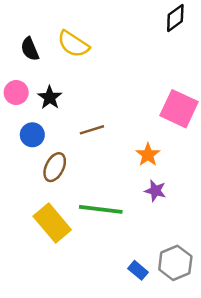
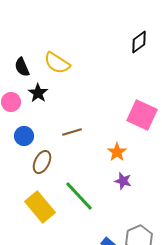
black star: (50, 97) -> (38, 93), moved
green line: (101, 209) -> (79, 196), turned 40

